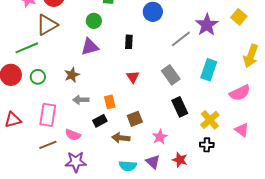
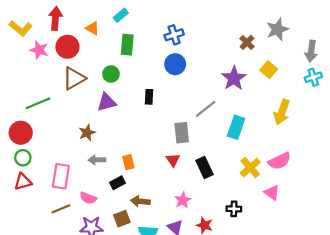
brown triangle: (47, 25) -> (74, 78), moved
gray line: (181, 39) -> (206, 109), moved
gray rectangle: (171, 75) -> (182, 133), moved, turned 30
green circle: (38, 77) -> (23, 158), moved
red triangle: (133, 77) -> (173, 160), moved
pink semicircle: (240, 93) -> (280, 161), moved
brown square: (135, 119) -> (122, 219), moved
yellow cross: (210, 120) -> (250, 168), moved

